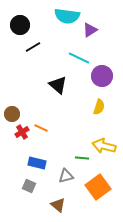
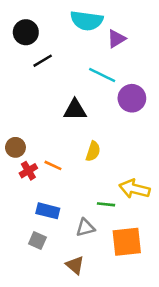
black triangle: (58, 85) -> (75, 110), turned -42
yellow semicircle: (99, 107) -> (93, 151), moved
orange square: (98, 187) -> (127, 242), turned 30

